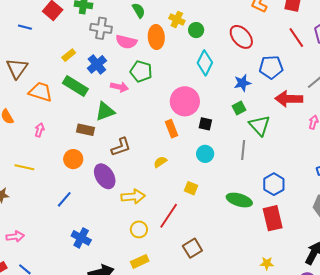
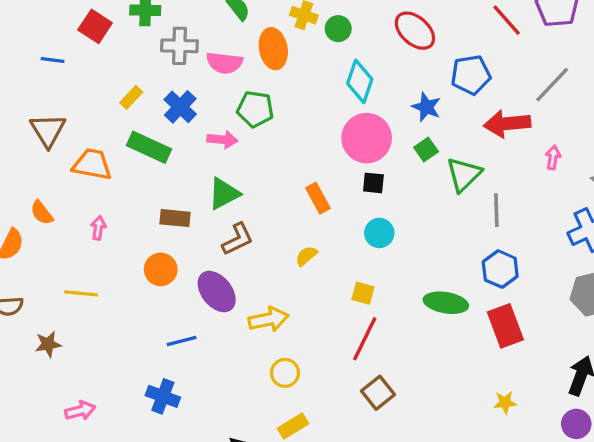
blue star: (242, 83) -> (426, 107), turned -30
pink circle: (185, 101) -> (367, 138), moved
green triangle: (105, 111) -> (224, 194), moved
green triangle: (259, 125) -> (464, 174), turned 35
gray line: (243, 150) -> (496, 210), moved
blue line: (64, 199) -> (182, 341), moved, turned 42
red line: (169, 216) -> (365, 339), moved
blue cross: (81, 238) -> (163, 396), moved

